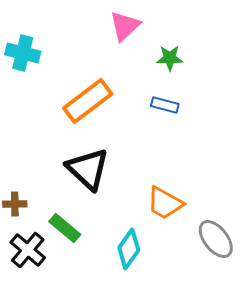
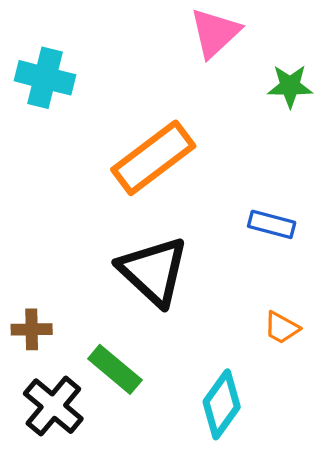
blue rectangle: (165, 105) -> (272, 224), moved
orange trapezoid: (165, 203) -> (282, 328), size x0.6

